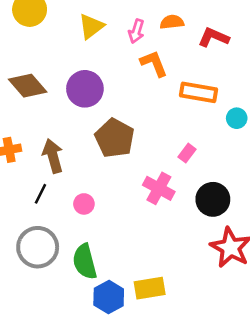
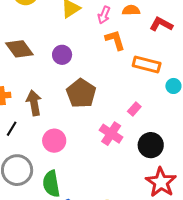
purple circle: (85, 89) -> (62, 55), size x0.7
black line: (41, 194) -> (12, 129), moved
pink circle: (84, 204) -> (54, 141), size x1.5

